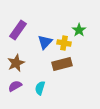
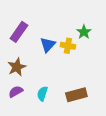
brown rectangle: (62, 64) -> (76, 95), moved

